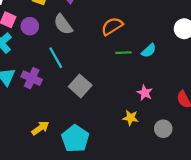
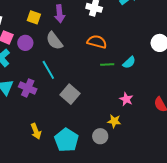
orange semicircle: (112, 26) -> (97, 42), turned 48
yellow arrow: (40, 128) -> (36, 131), turned 105
gray circle: (163, 129) -> (100, 136), moved

